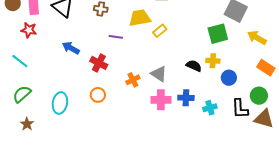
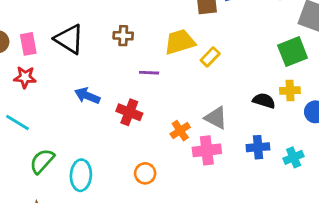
green semicircle: (22, 94) -> (42, 161), moved
orange circle: (98, 95) -> (145, 173), moved
pink cross: (161, 100) -> (207, 150), moved

